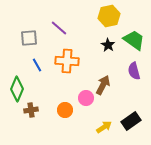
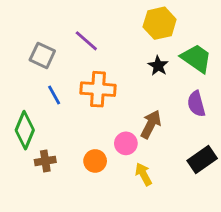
gray square: (29, 38) -> (42, 55), turned 30
black rectangle: (131, 121) -> (202, 160), moved
yellow arrow: (104, 127) -> (143, 174), moved, turned -84

